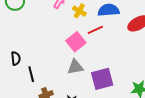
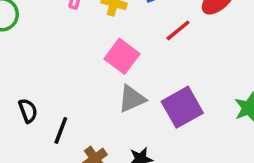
red line: (95, 30) -> (178, 30), moved
black line: (31, 74) -> (61, 130), turned 49

